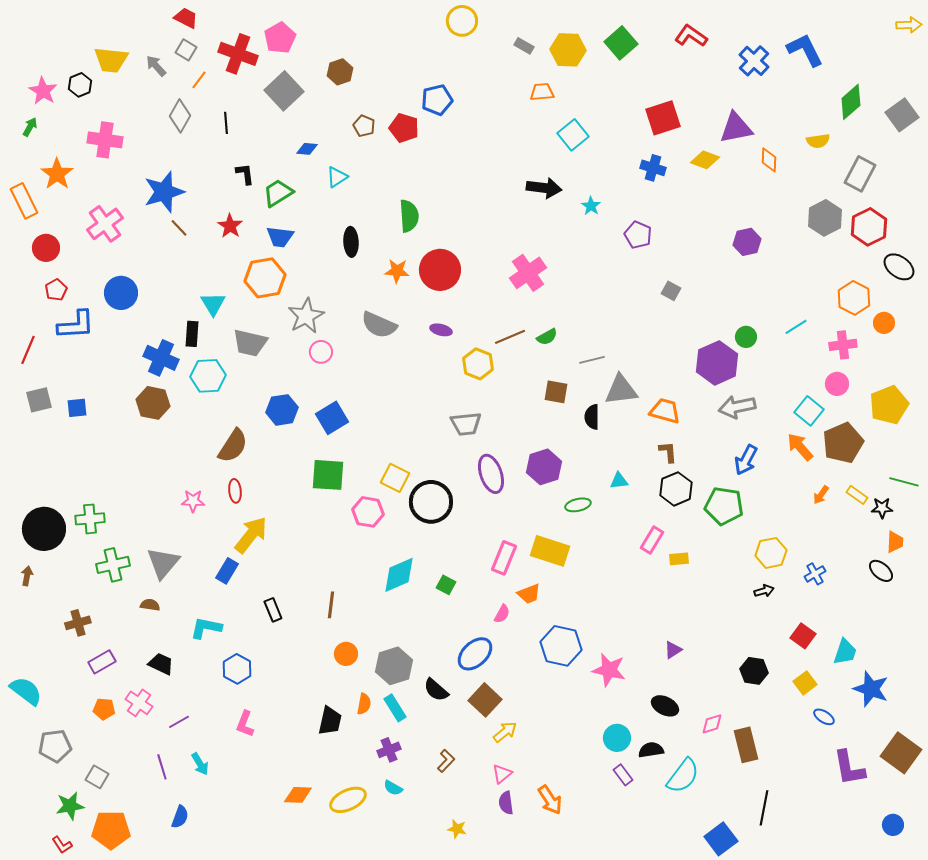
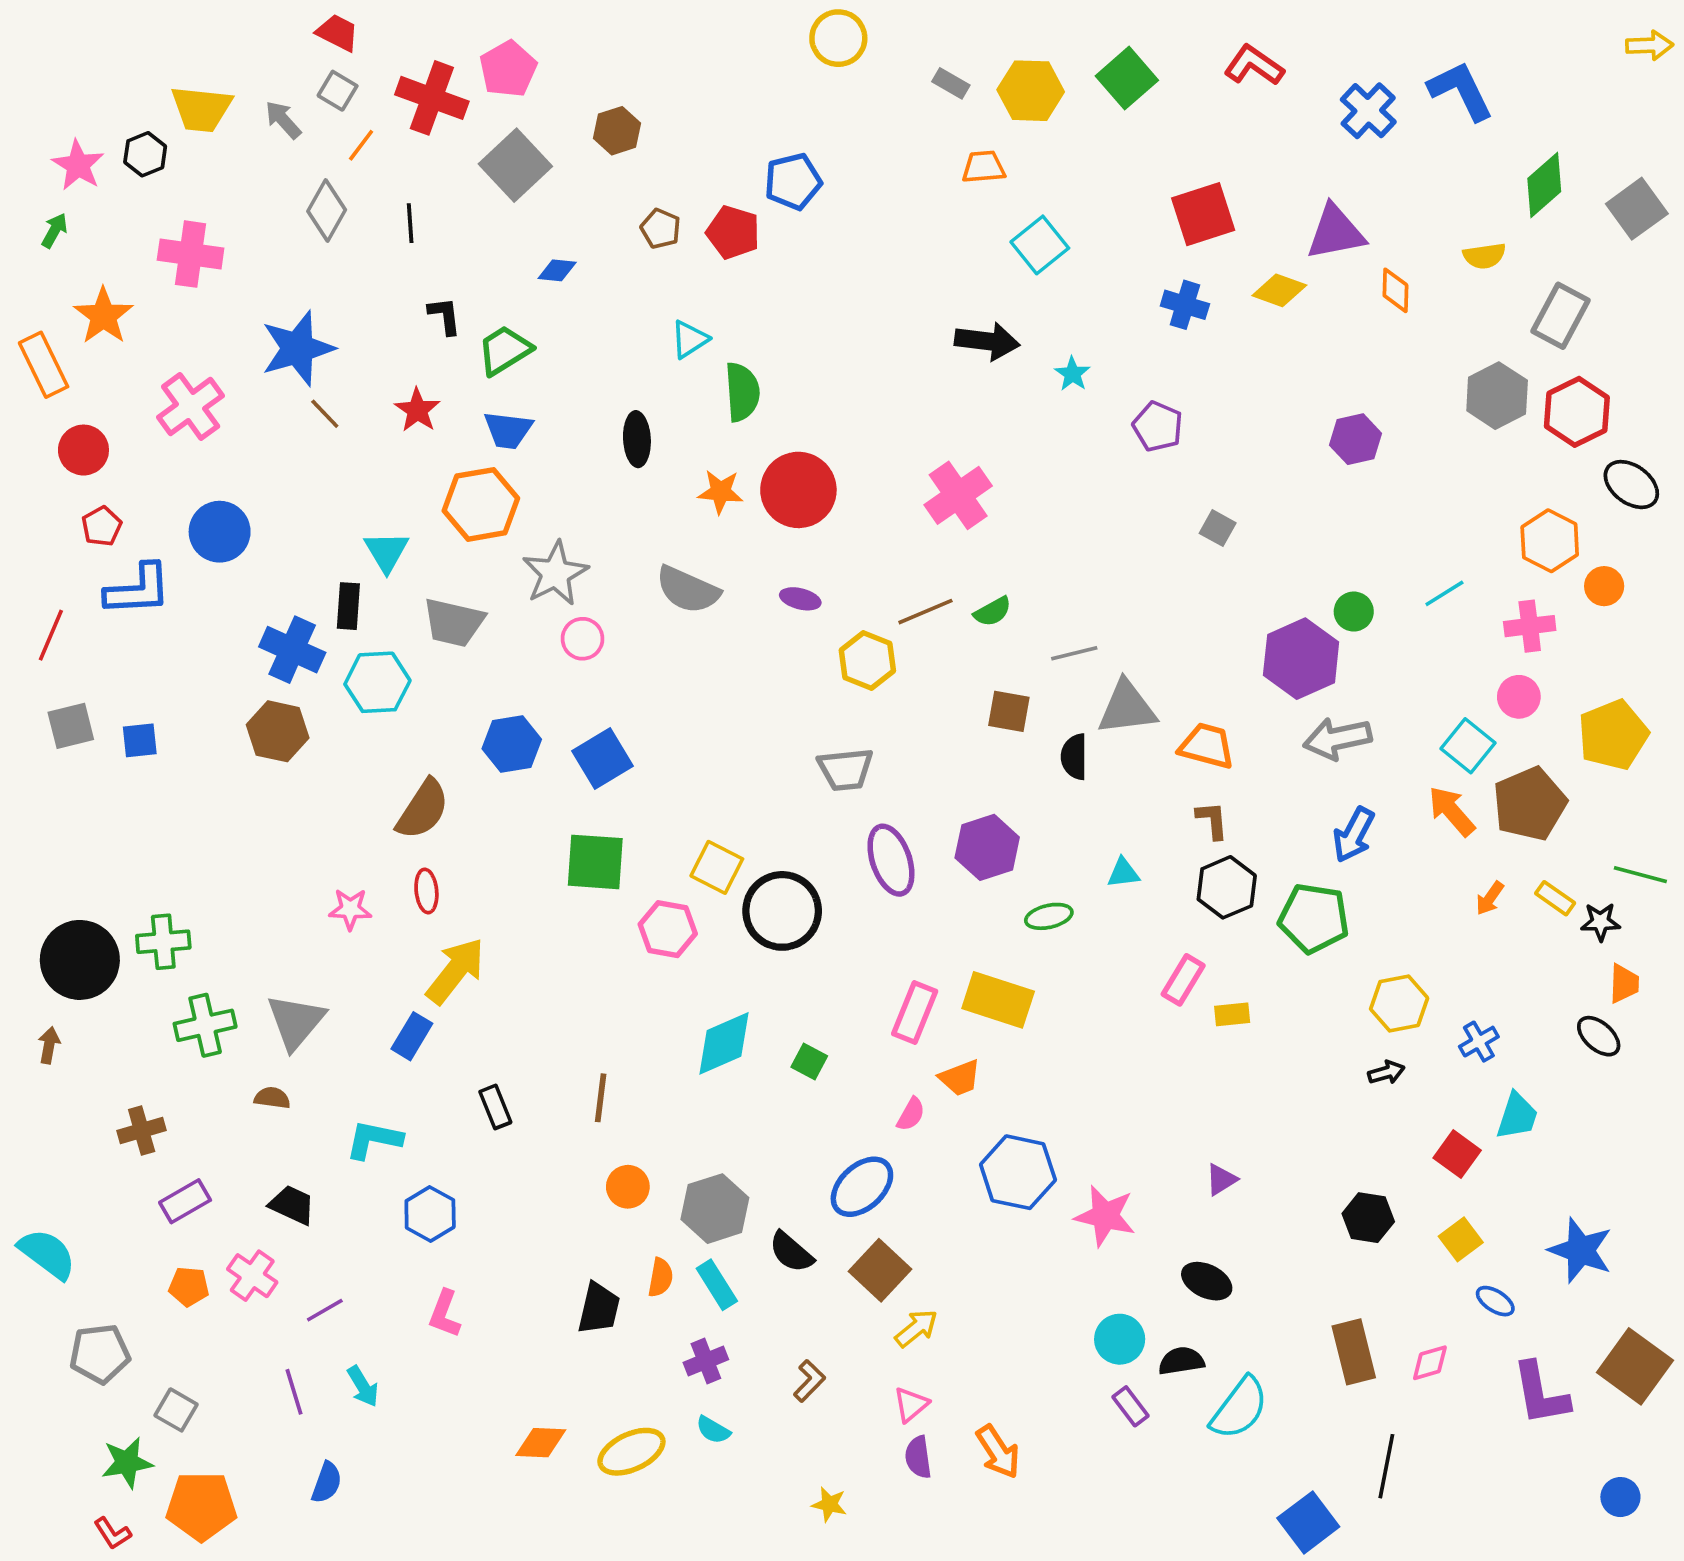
cyan triangle: (337, 177) -> (690, 339), moved
cyan trapezoid: (845, 652) -> (1517, 1116), moved
pink diamond: (712, 724) -> (1430, 1363), moved

